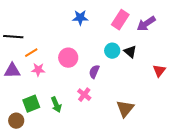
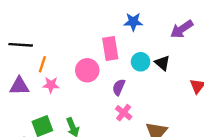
blue star: (80, 18) -> (133, 22), moved
pink rectangle: (120, 20) -> (110, 48), moved, turned -42
orange line: (31, 53) -> (42, 64), turned -40
pink cross: (84, 95) -> (124, 113), moved

